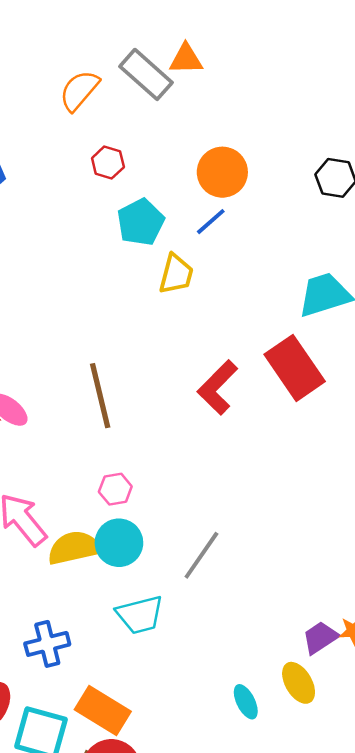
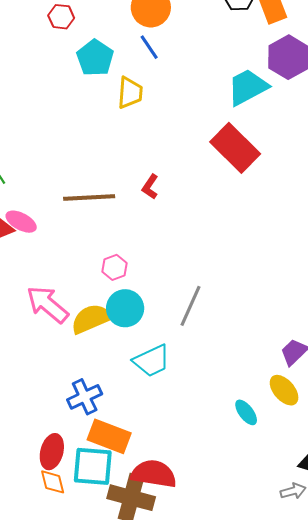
blue line: (211, 222) -> (149, 47), turned -72
red L-shape: (218, 387) -> (150, 187), moved, size x0.6
brown line: (100, 396) -> (89, 198), turned -69
orange rectangle: (103, 710) -> (109, 436), moved

